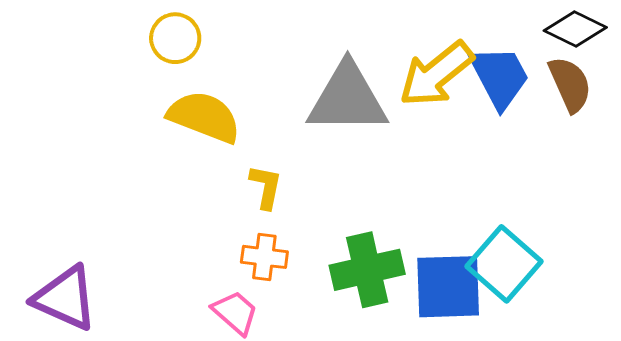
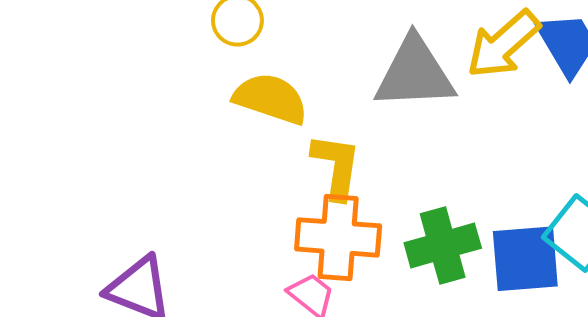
yellow L-shape: (266, 187) -> (336, 166), size x1.5
orange cross: (264, 257) -> (338, 237), size x1.8

